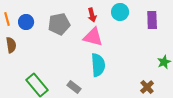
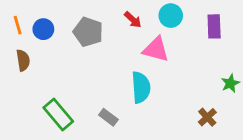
red arrow: (92, 15) -> (133, 20), turned -32
gray pentagon: (59, 24) -> (88, 32), turned 30
pink triangle: (93, 37) -> (156, 49), moved

